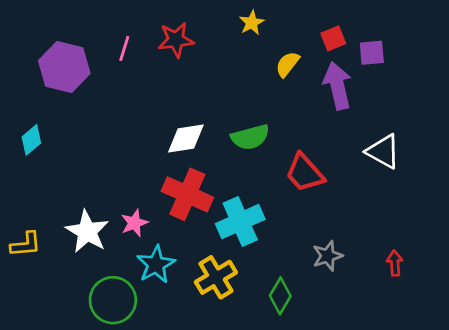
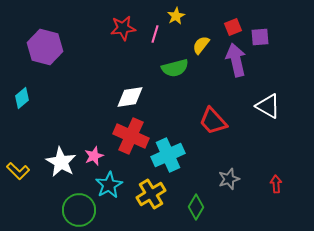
pink line: (124, 48) -> (155, 34), moved
green semicircle: (250, 137) -> (175, 68), moved
yellow L-shape: (26, 244) -> (18, 171), turned 50

